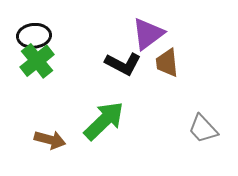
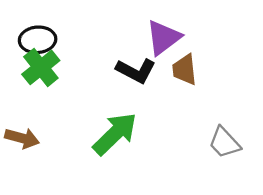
brown arrow: (50, 140) -> (22, 138), moved

